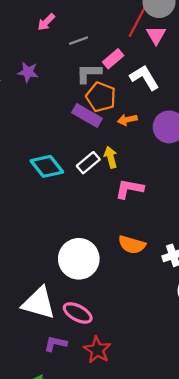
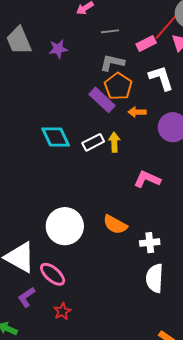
pink rectangle: (113, 59) -> (146, 44), moved
purple star: (28, 72) -> (58, 49), turned -30
pink L-shape: (129, 189) -> (147, 179), moved
purple L-shape: (56, 344) -> (26, 297), turned -60
red star: (97, 350) -> (62, 311), size x0.7

